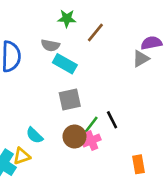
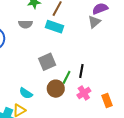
cyan rectangle: (65, 64) -> (54, 27), moved
black line: (112, 120) -> (81, 71), turned 48
pink cross: (91, 141) -> (84, 93), moved

